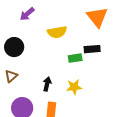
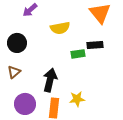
black arrow: (47, 84) -> (50, 80), size x1.6
yellow star: (74, 87) -> (77, 99), moved

